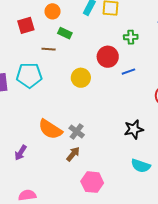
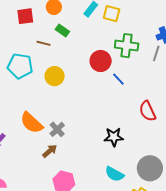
green cross: (131, 37) -> (127, 46), size x1.6
blue line: (128, 72) -> (118, 79), turned 56
yellow circle: (81, 78) -> (55, 76), moved

